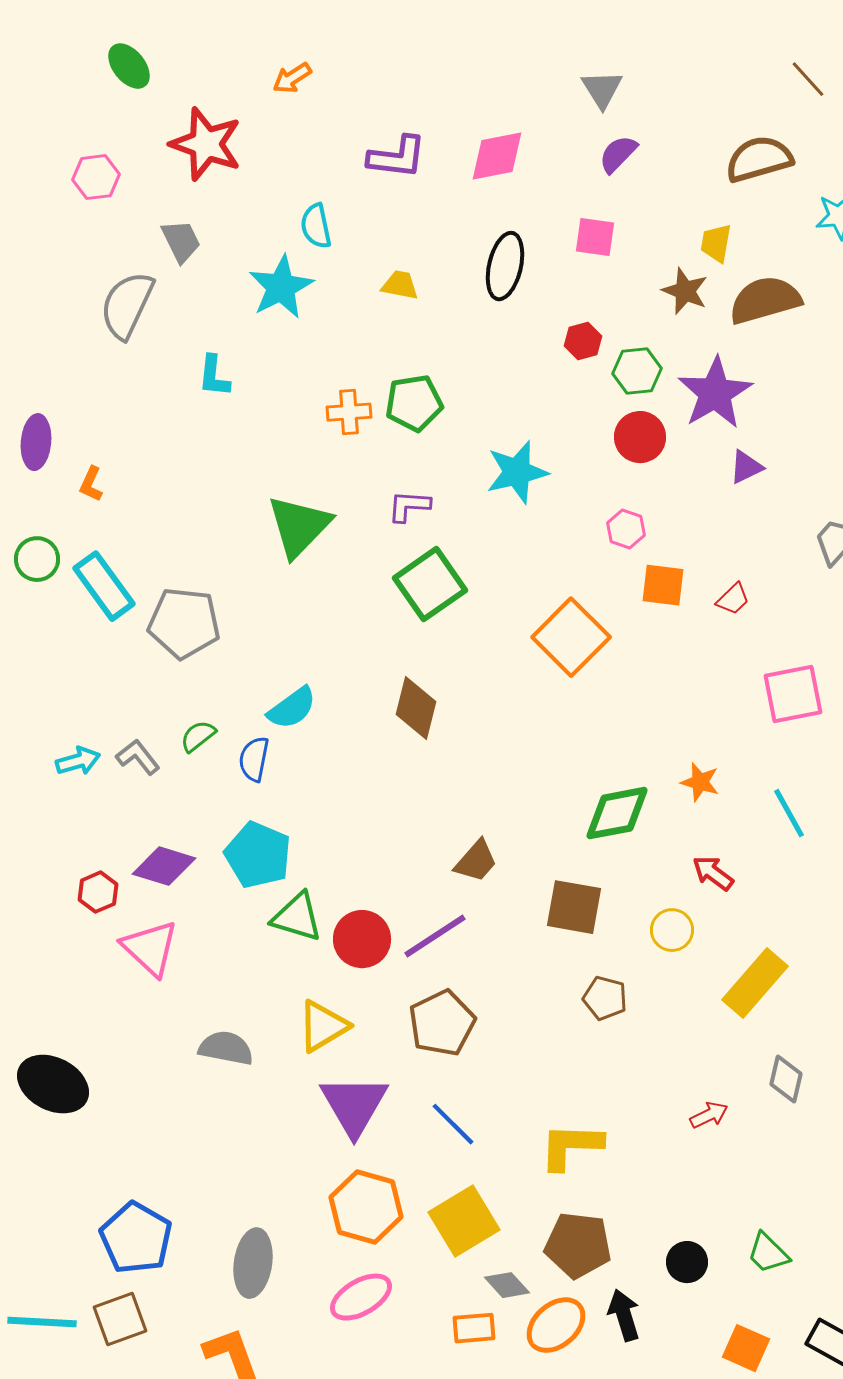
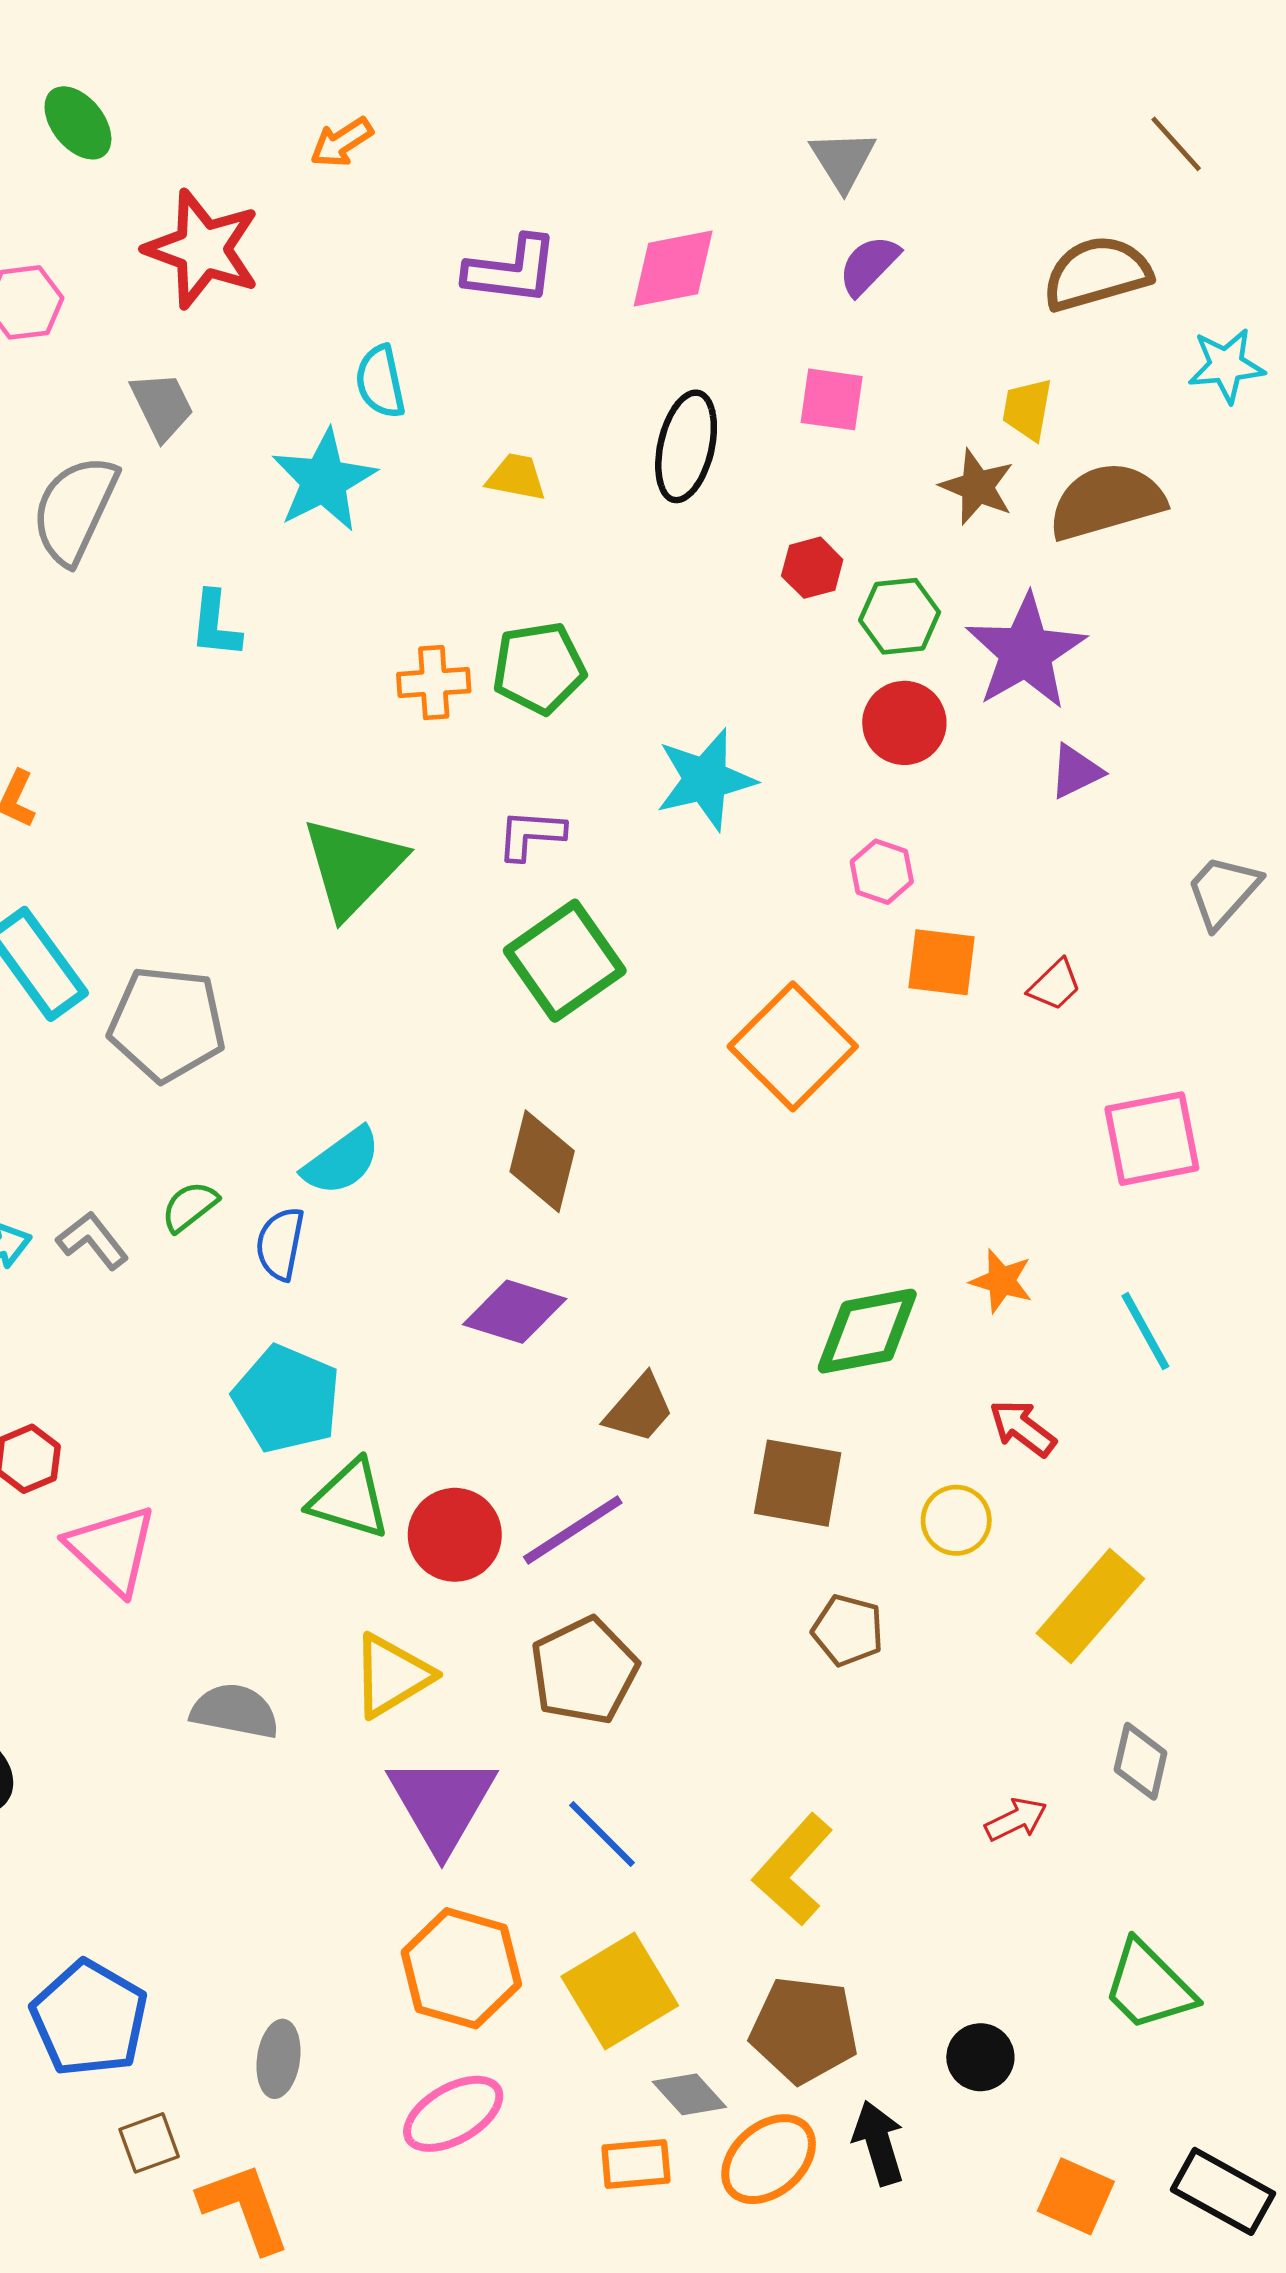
purple diamond: (164, 866) -> (515, 1312), moved
yellow L-shape: (571, 1146) -> (793, 1870), turned -50
green trapezoid: (768, 1253) -> (1149, 1986), moved, size x1.4
gray ellipse: (253, 1263) -> (279, 2059), size x0.7
brown square: (120, 1319) -> (149, 2143), moved, size x0.7

